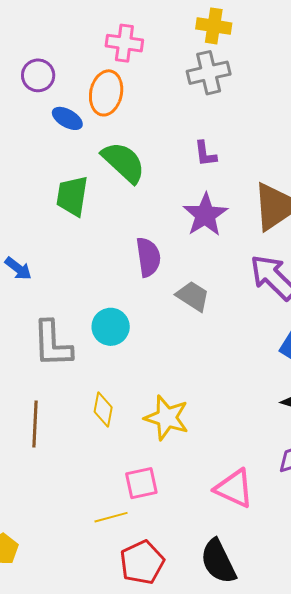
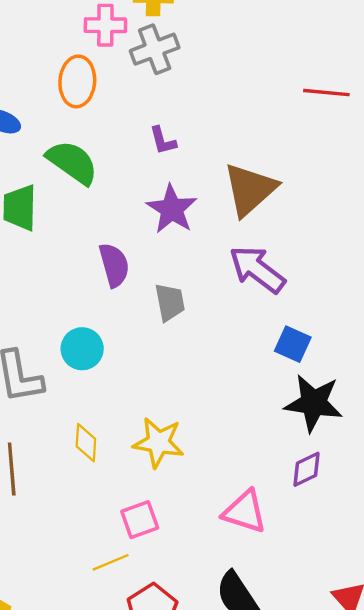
pink cross: (124, 43) -> (105, 25), moved
orange ellipse: (106, 93) -> (77, 81), moved
gray trapezoid: (193, 296) -> (170, 302), turned 54

